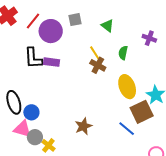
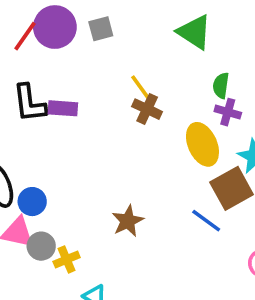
green triangle: (107, 26) -> (194, 32), moved, size x1.5
purple circle: (51, 31) -> (55, 27), moved
purple cross: (149, 38) -> (228, 112), moved
green semicircle: (123, 53) -> (221, 85), moved
yellow cross: (48, 145) -> (67, 259), turned 32

